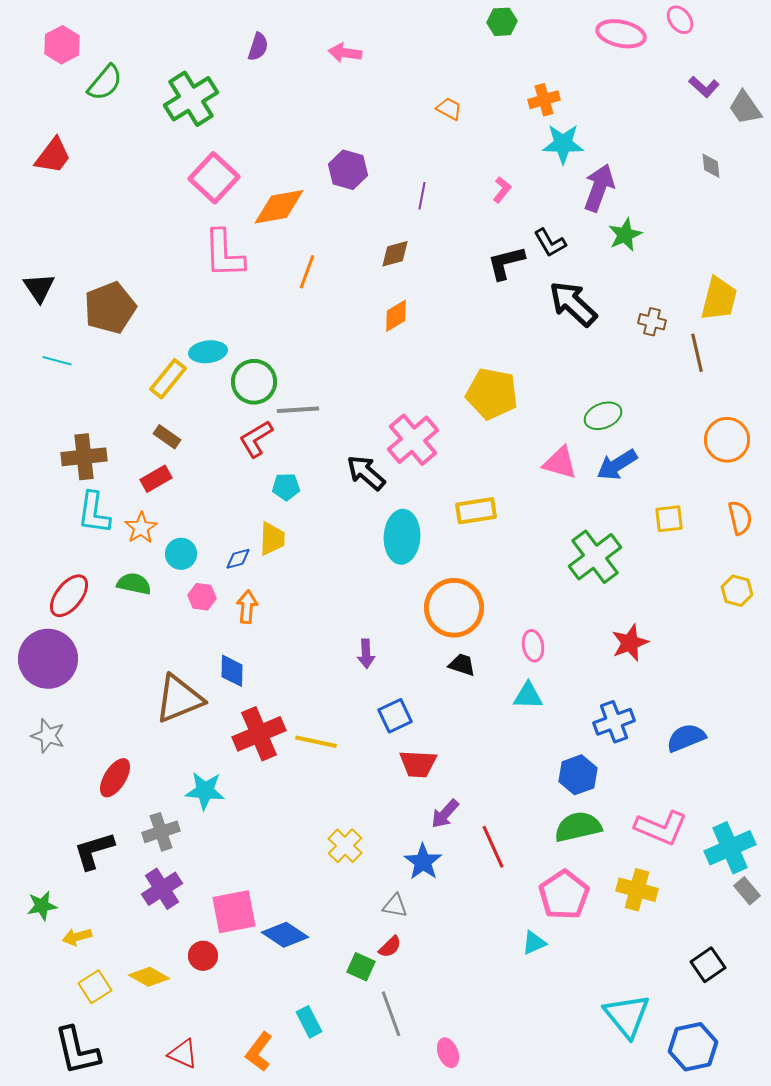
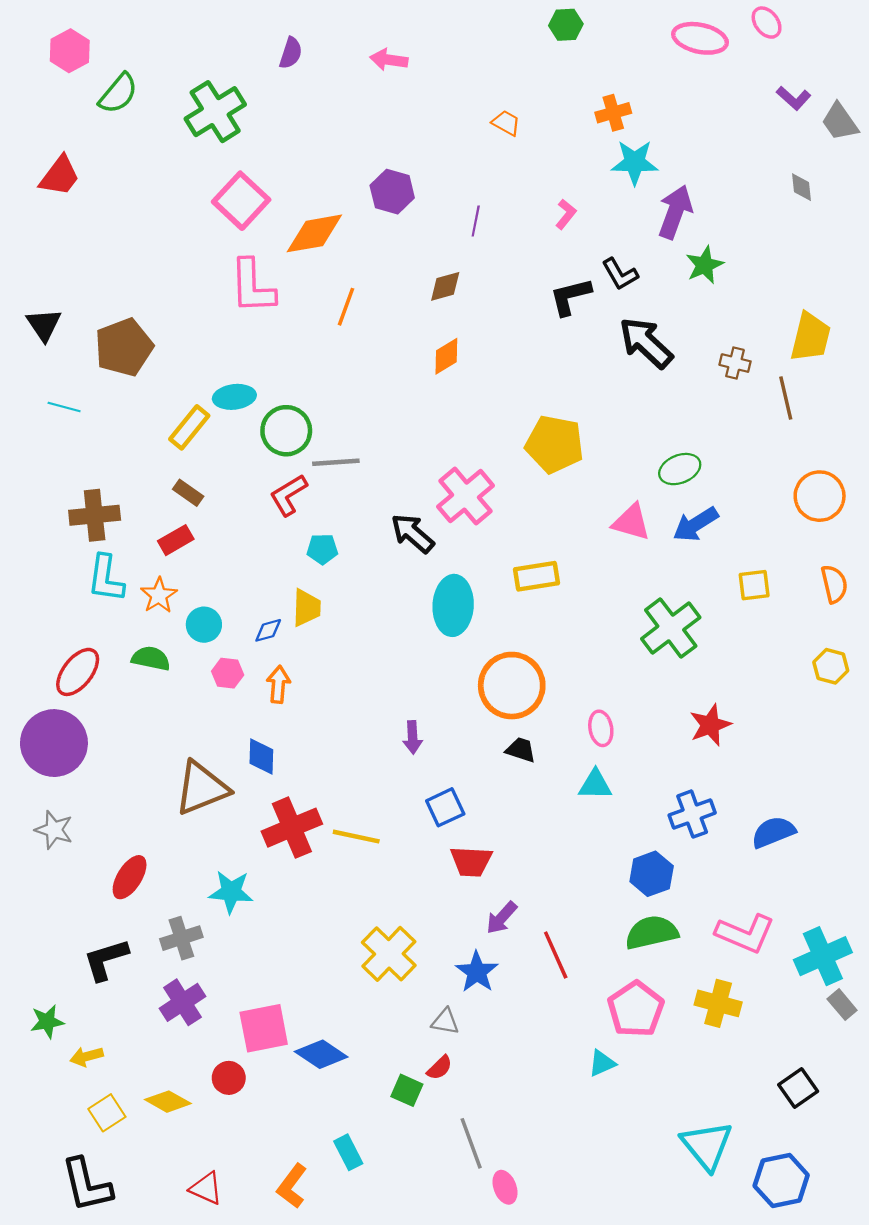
yellow cross: (345, 846) -> (389, 954), size x1.4
gray line: (391, 1014) -> (471, 1143), moved

